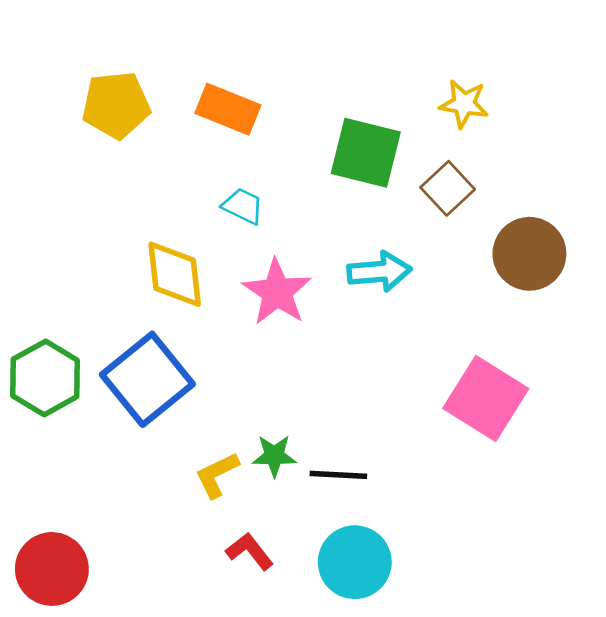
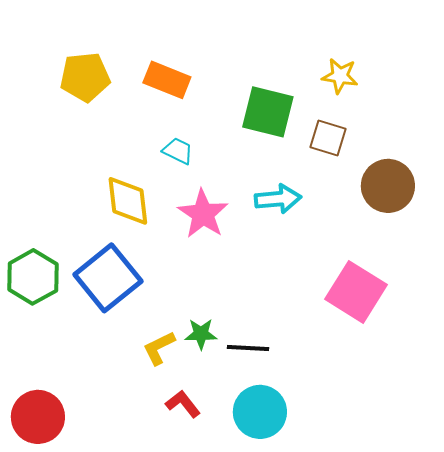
brown square: (448, 188) -> (328, 138), turned -30

